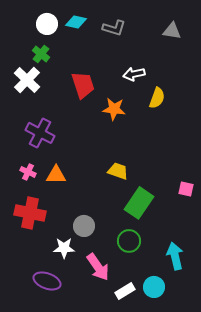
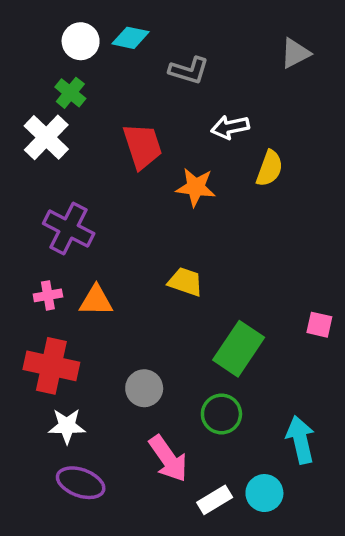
gray L-shape: (114, 28) -> (189, 70), moved
gray triangle: (172, 31) -> (295, 53), turned -36
yellow trapezoid: (118, 171) -> (185, 282), moved
pink cross: (28, 172) -> (48, 295), turned -35
white star: (64, 248) -> (67, 426), moved

